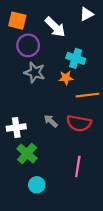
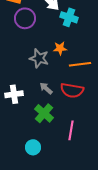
cyan cross: (76, 58) -> (69, 17), moved
gray star: (35, 72) -> (39, 58), moved
green cross: (27, 153) -> (44, 113), moved

